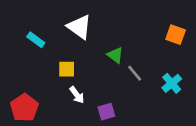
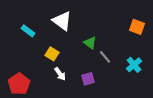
yellow square: (67, 69) -> (52, 54), turned 32
purple square: (106, 112) -> (88, 79), moved

